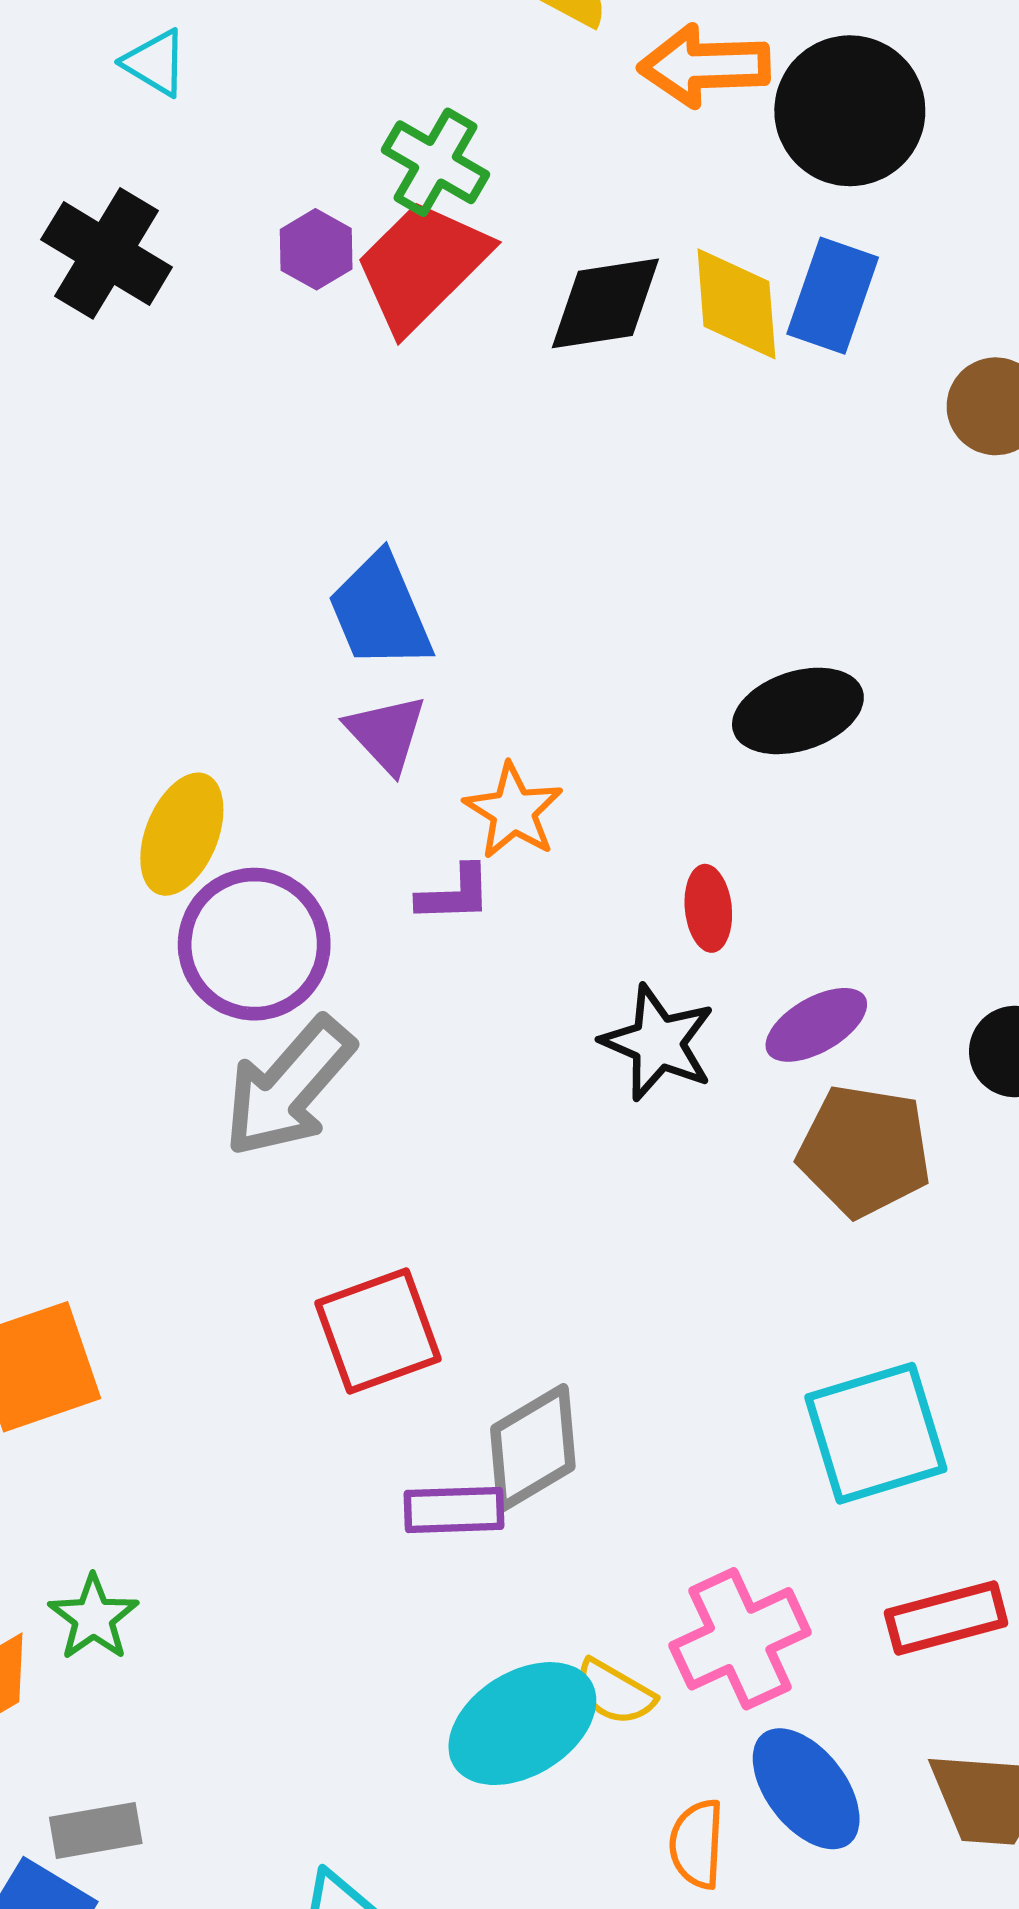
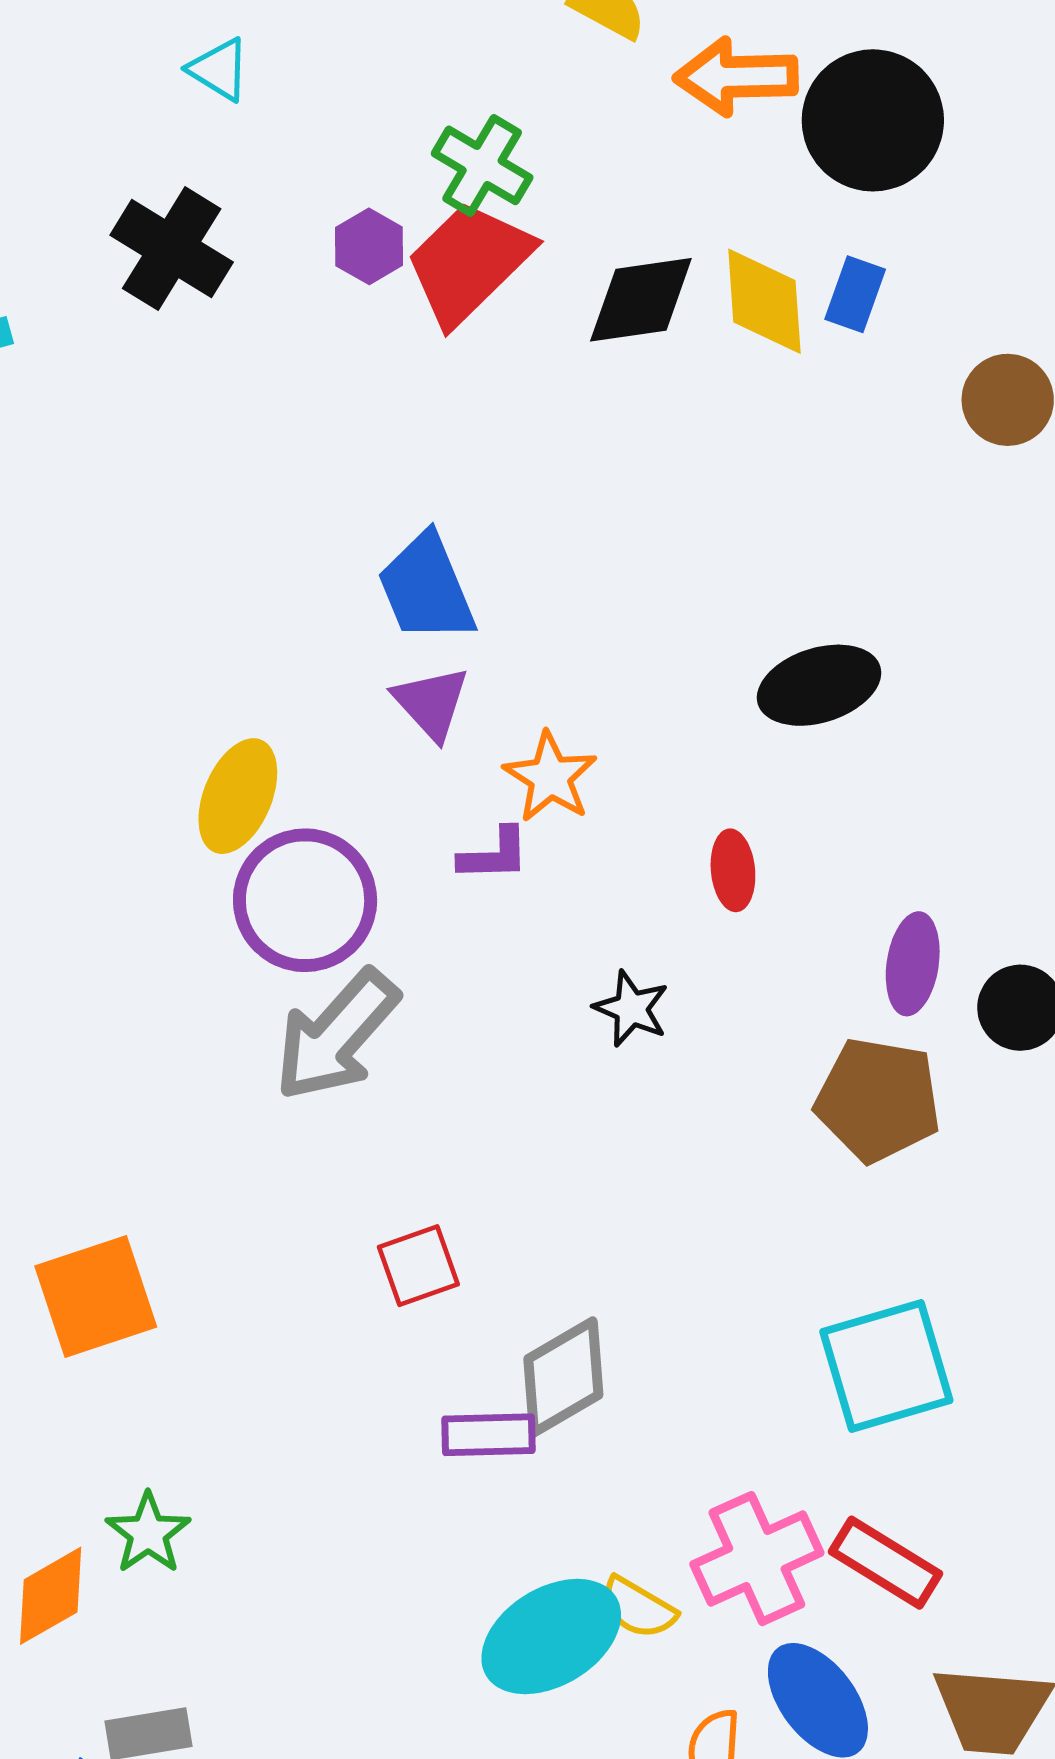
blue rectangle: (833, 296) -> (855, 294), size x0.7
purple ellipse: (816, 1025) -> (913, 964), moved, turned -52
black star: (658, 1043) -> (631, 1009), moved, size x0.7
red square: (378, 1331) -> (418, 1266), size x0.7
red rectangle: (946, 1618) -> (886, 1563), moved, turned 46

